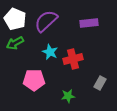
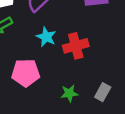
gray rectangle: (100, 83) -> (103, 92), moved

